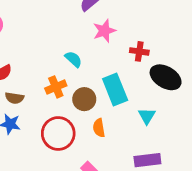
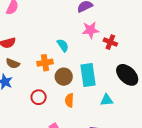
red cross: (139, 51) -> (110, 42), moved
cyan triangle: (147, 116) -> (107, 100), turned 40
red circle: (58, 133) -> (39, 97), size x0.6

